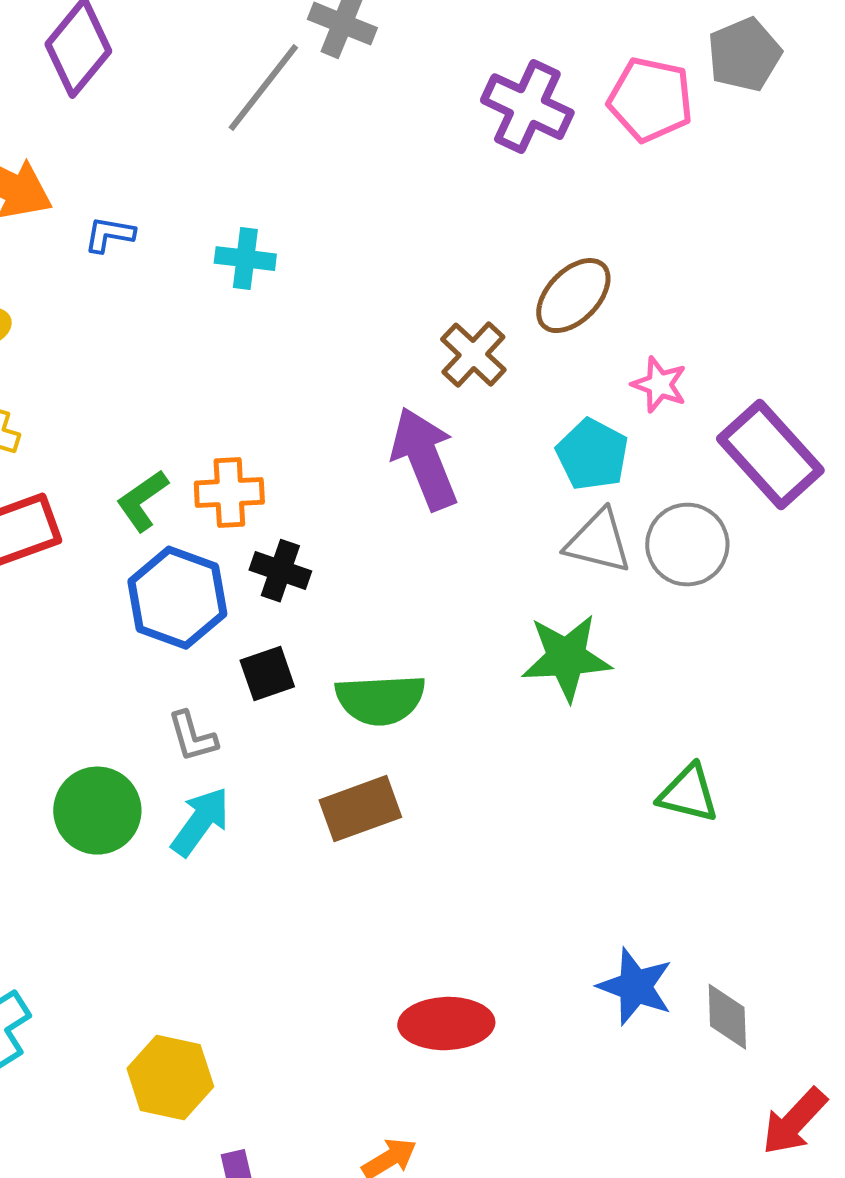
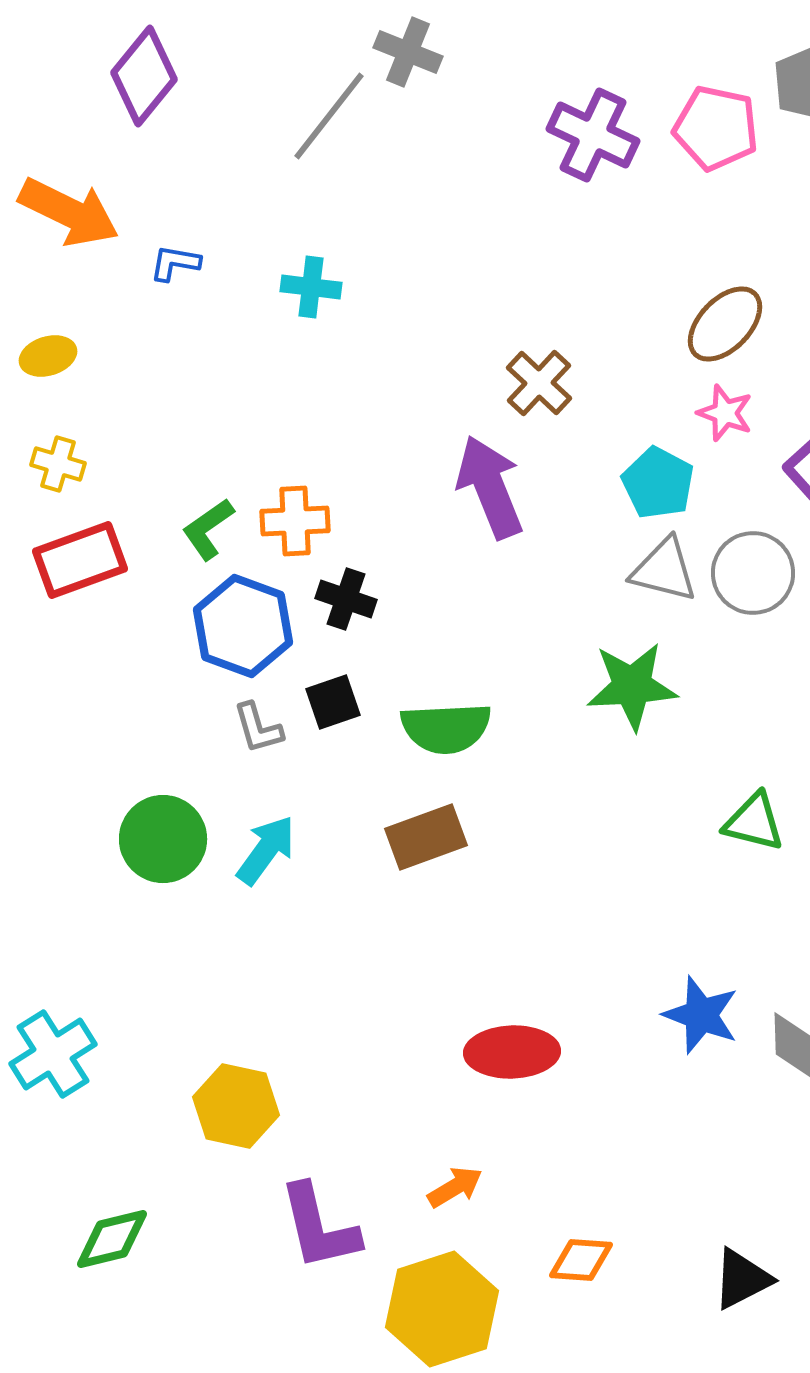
brown ellipse: (573, 296) -> (725, 324), moved
gray L-shape: (192, 737) -> (258, 728), moved

